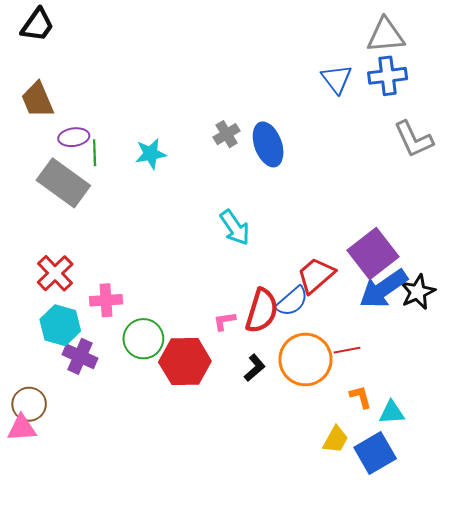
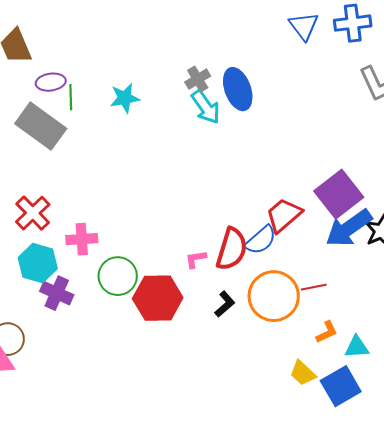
cyan arrow: (235, 228) -> (206, 107), moved
orange L-shape: (361, 397) -> (327, 332), turned 80
yellow trapezoid: (336, 440) -> (303, 373), turned 104

